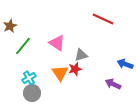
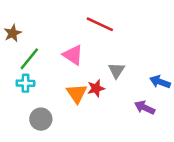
red line: (103, 19) -> (100, 24), moved
gray triangle: (81, 55) -> (116, 70), moved, turned -40
cyan cross: (29, 78) -> (25, 83), moved, turned 32

